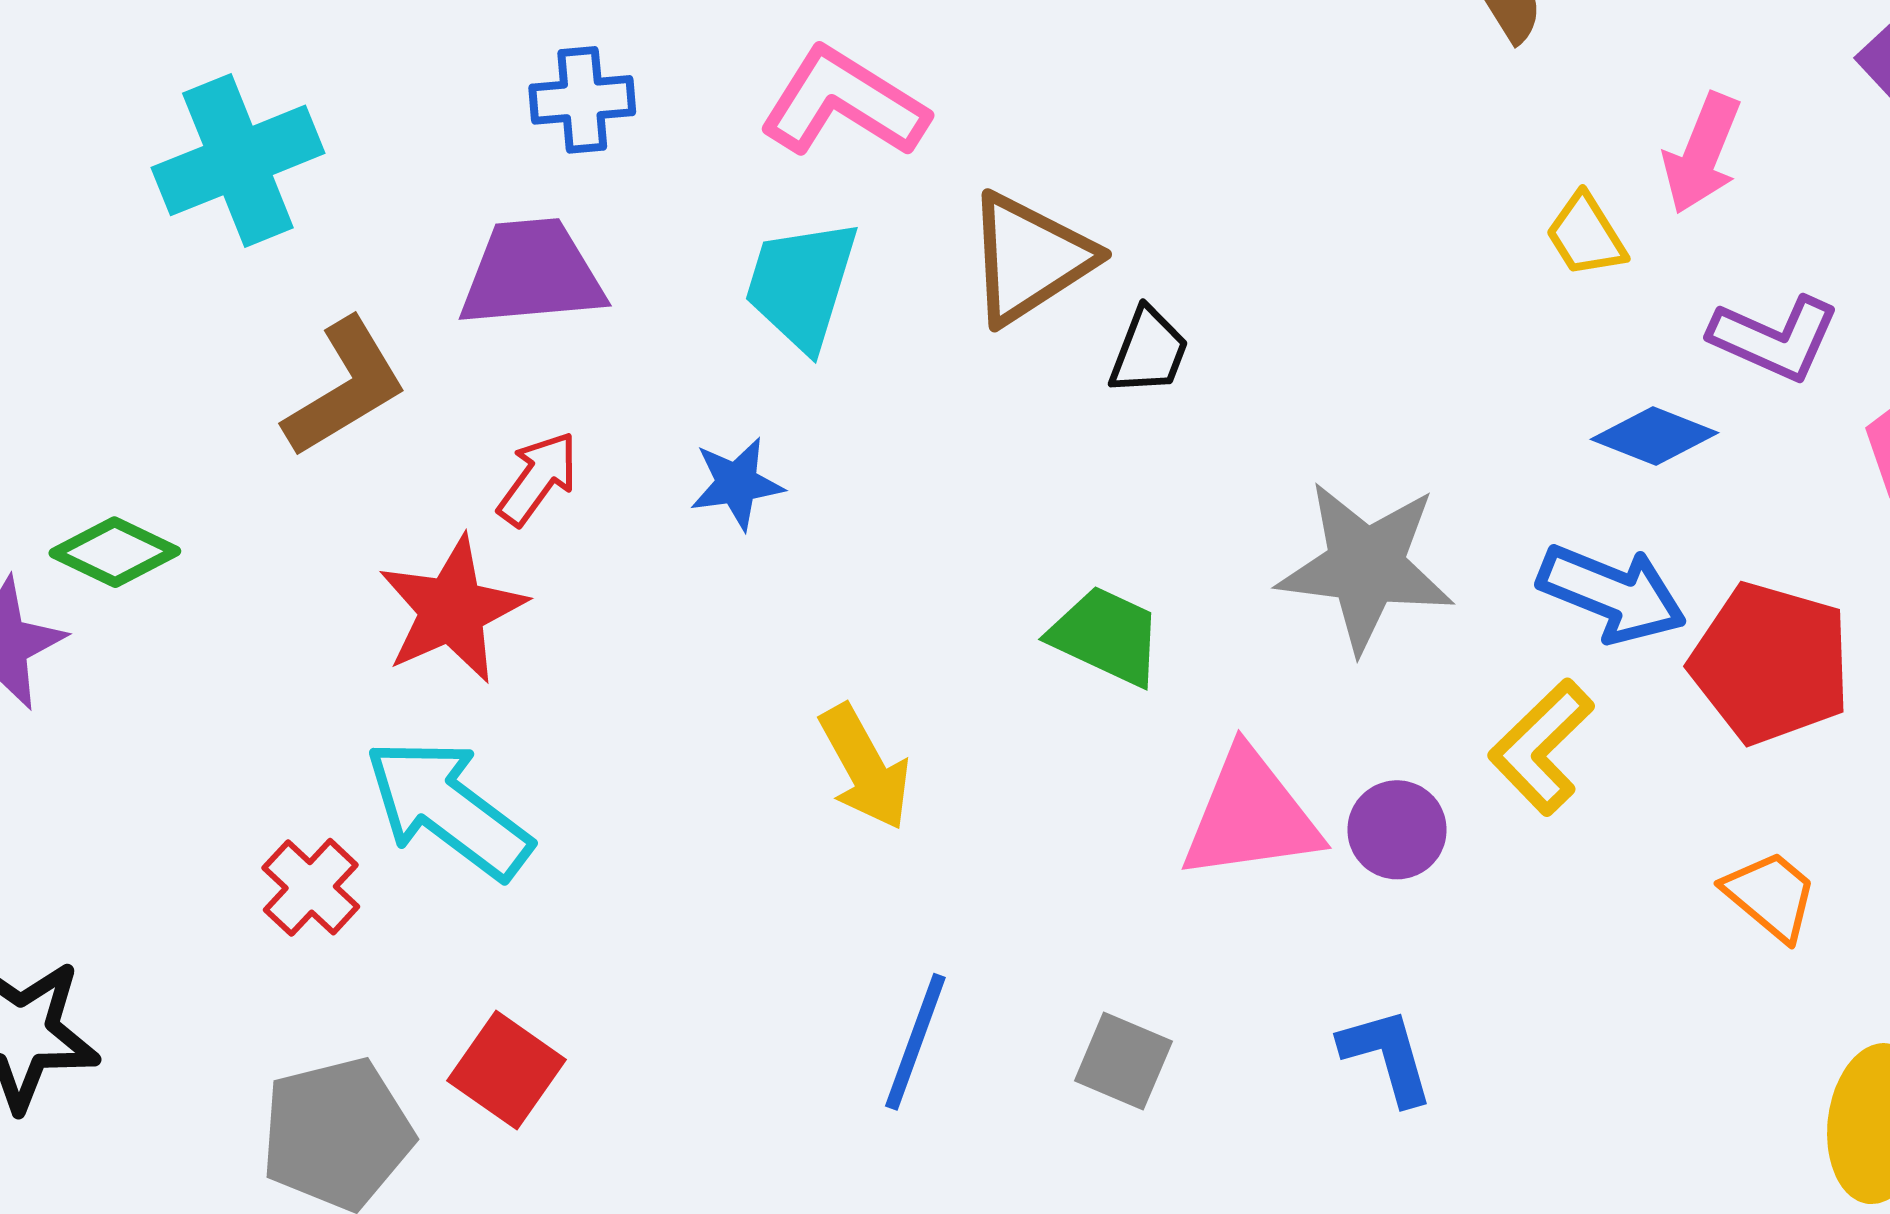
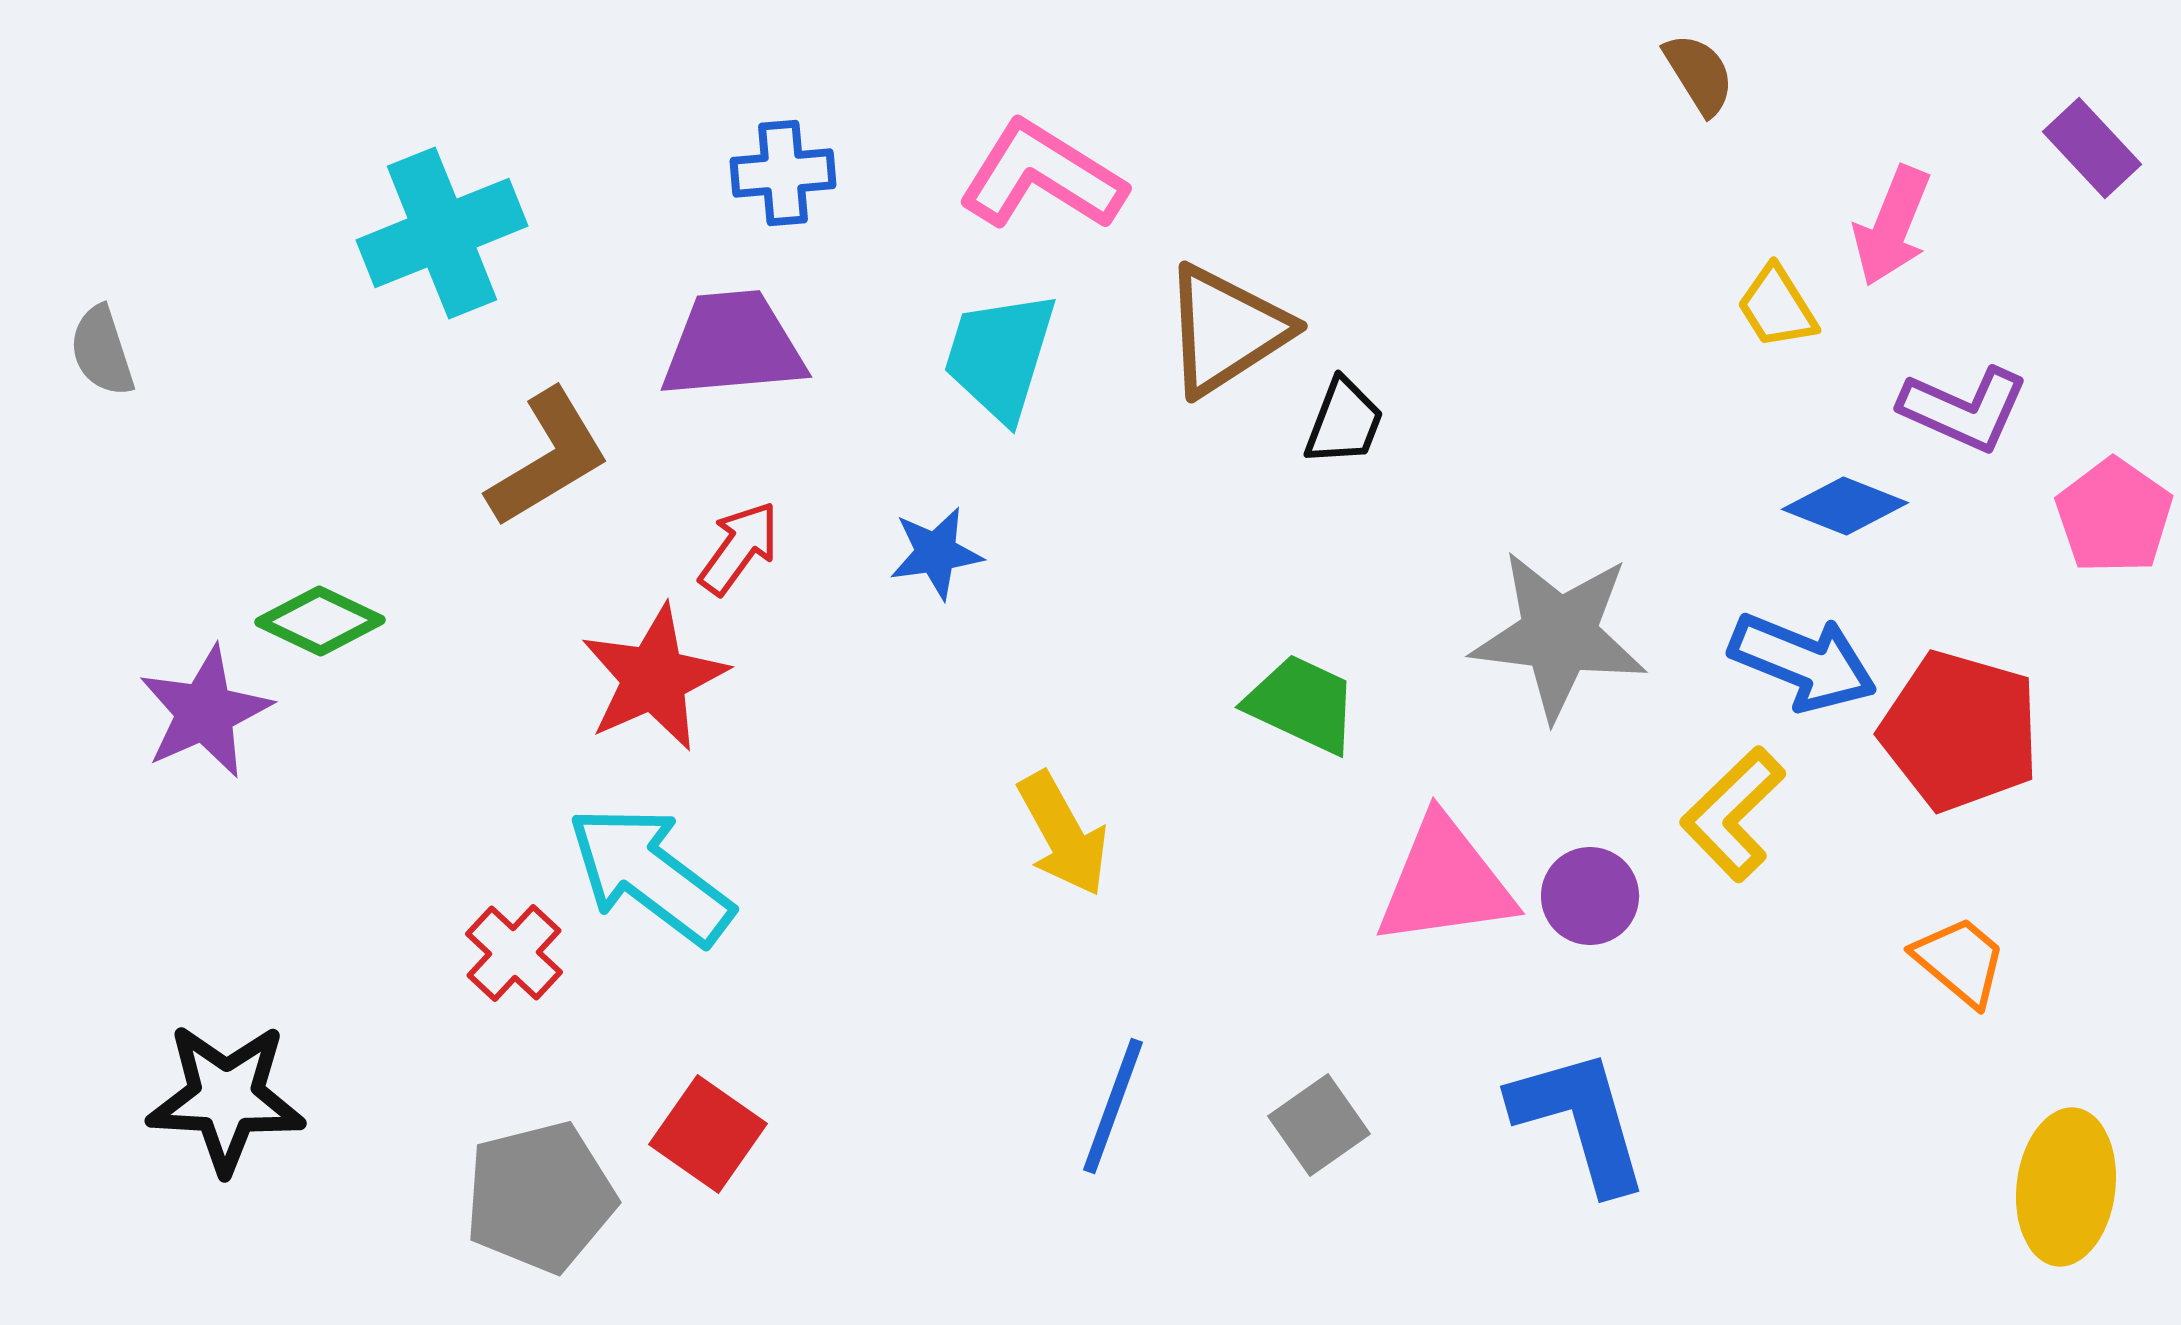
blue L-shape: (1387, 1056) -> (1580, 1120), size x1.5
gray square: (1123, 1061) -> (1319, 1125), turned 32

